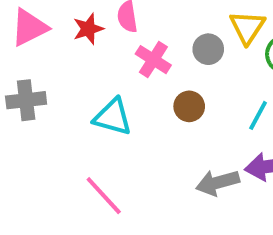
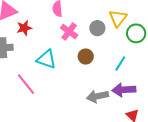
red star: (88, 29) -> (24, 28), moved
pink line: (104, 196) -> (26, 84), moved

